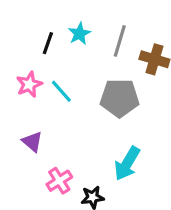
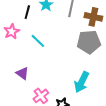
pink star: (29, 84) -> (12, 31), moved
gray pentagon: (120, 98) -> (89, 42), moved

